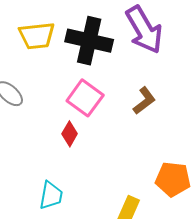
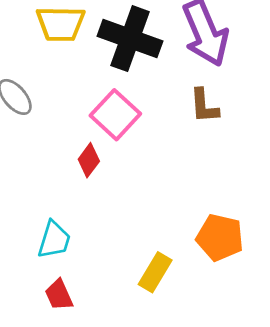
brown L-shape: (144, 101) -> (204, 106), moved, turned 116

